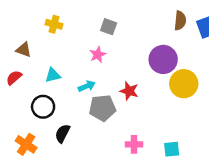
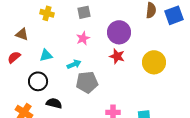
gray square: (109, 27) -> (84, 12), moved, turned -32
purple circle: (163, 59) -> (119, 32), moved
red star: (129, 91) -> (117, 56), moved
black semicircle: (62, 133) -> (54, 103), turned 77

